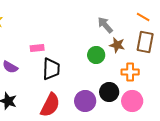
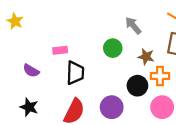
brown star: (117, 45) -> (146, 57), moved
green circle: (96, 55) -> (113, 48), moved
black circle: (109, 92) -> (137, 86), moved

